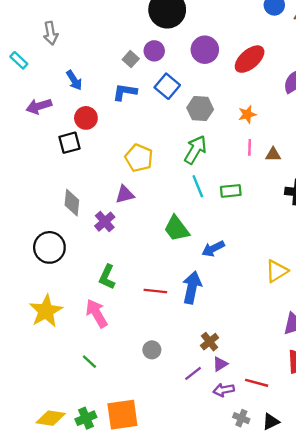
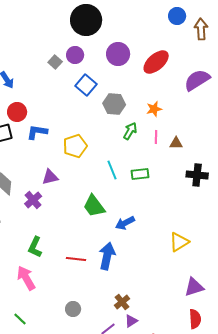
blue L-shape: (125, 92) -> (37, 132), moved
green arrow: (195, 150) -> (130, 131), moved, size x0.7
yellow pentagon: (139, 158) -> (75, 146), moved, turned 30

